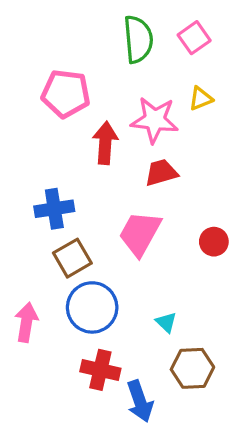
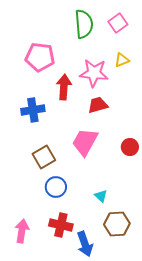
blue cross: (54, 209) -> (33, 110), moved
blue circle: (92, 307) -> (56, 187), size x0.7
pink arrow: (26, 322) -> (22, 231), moved

